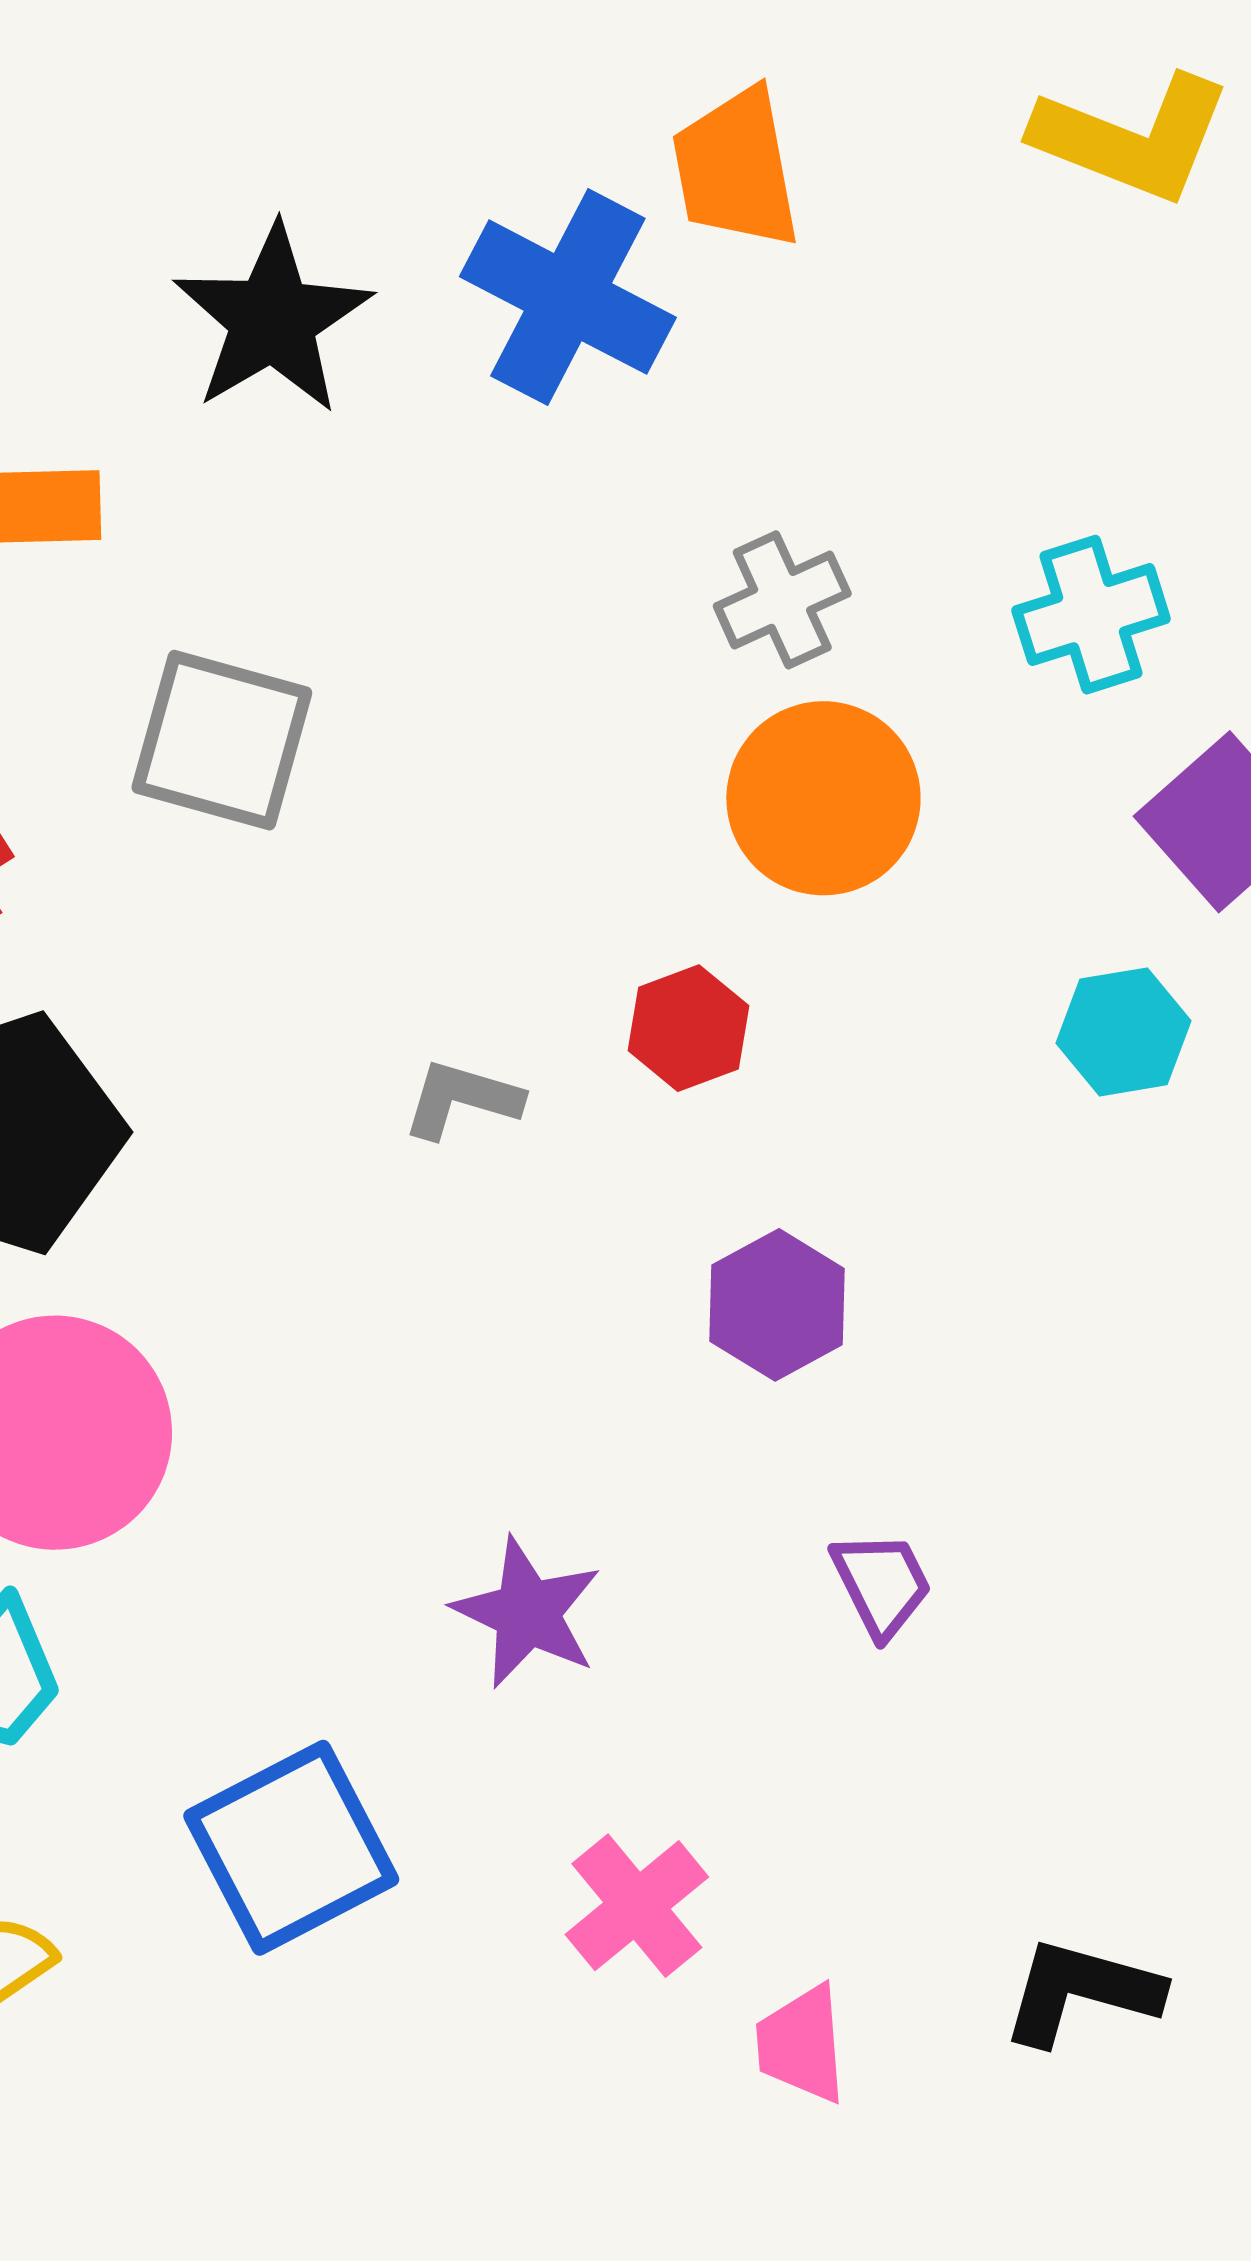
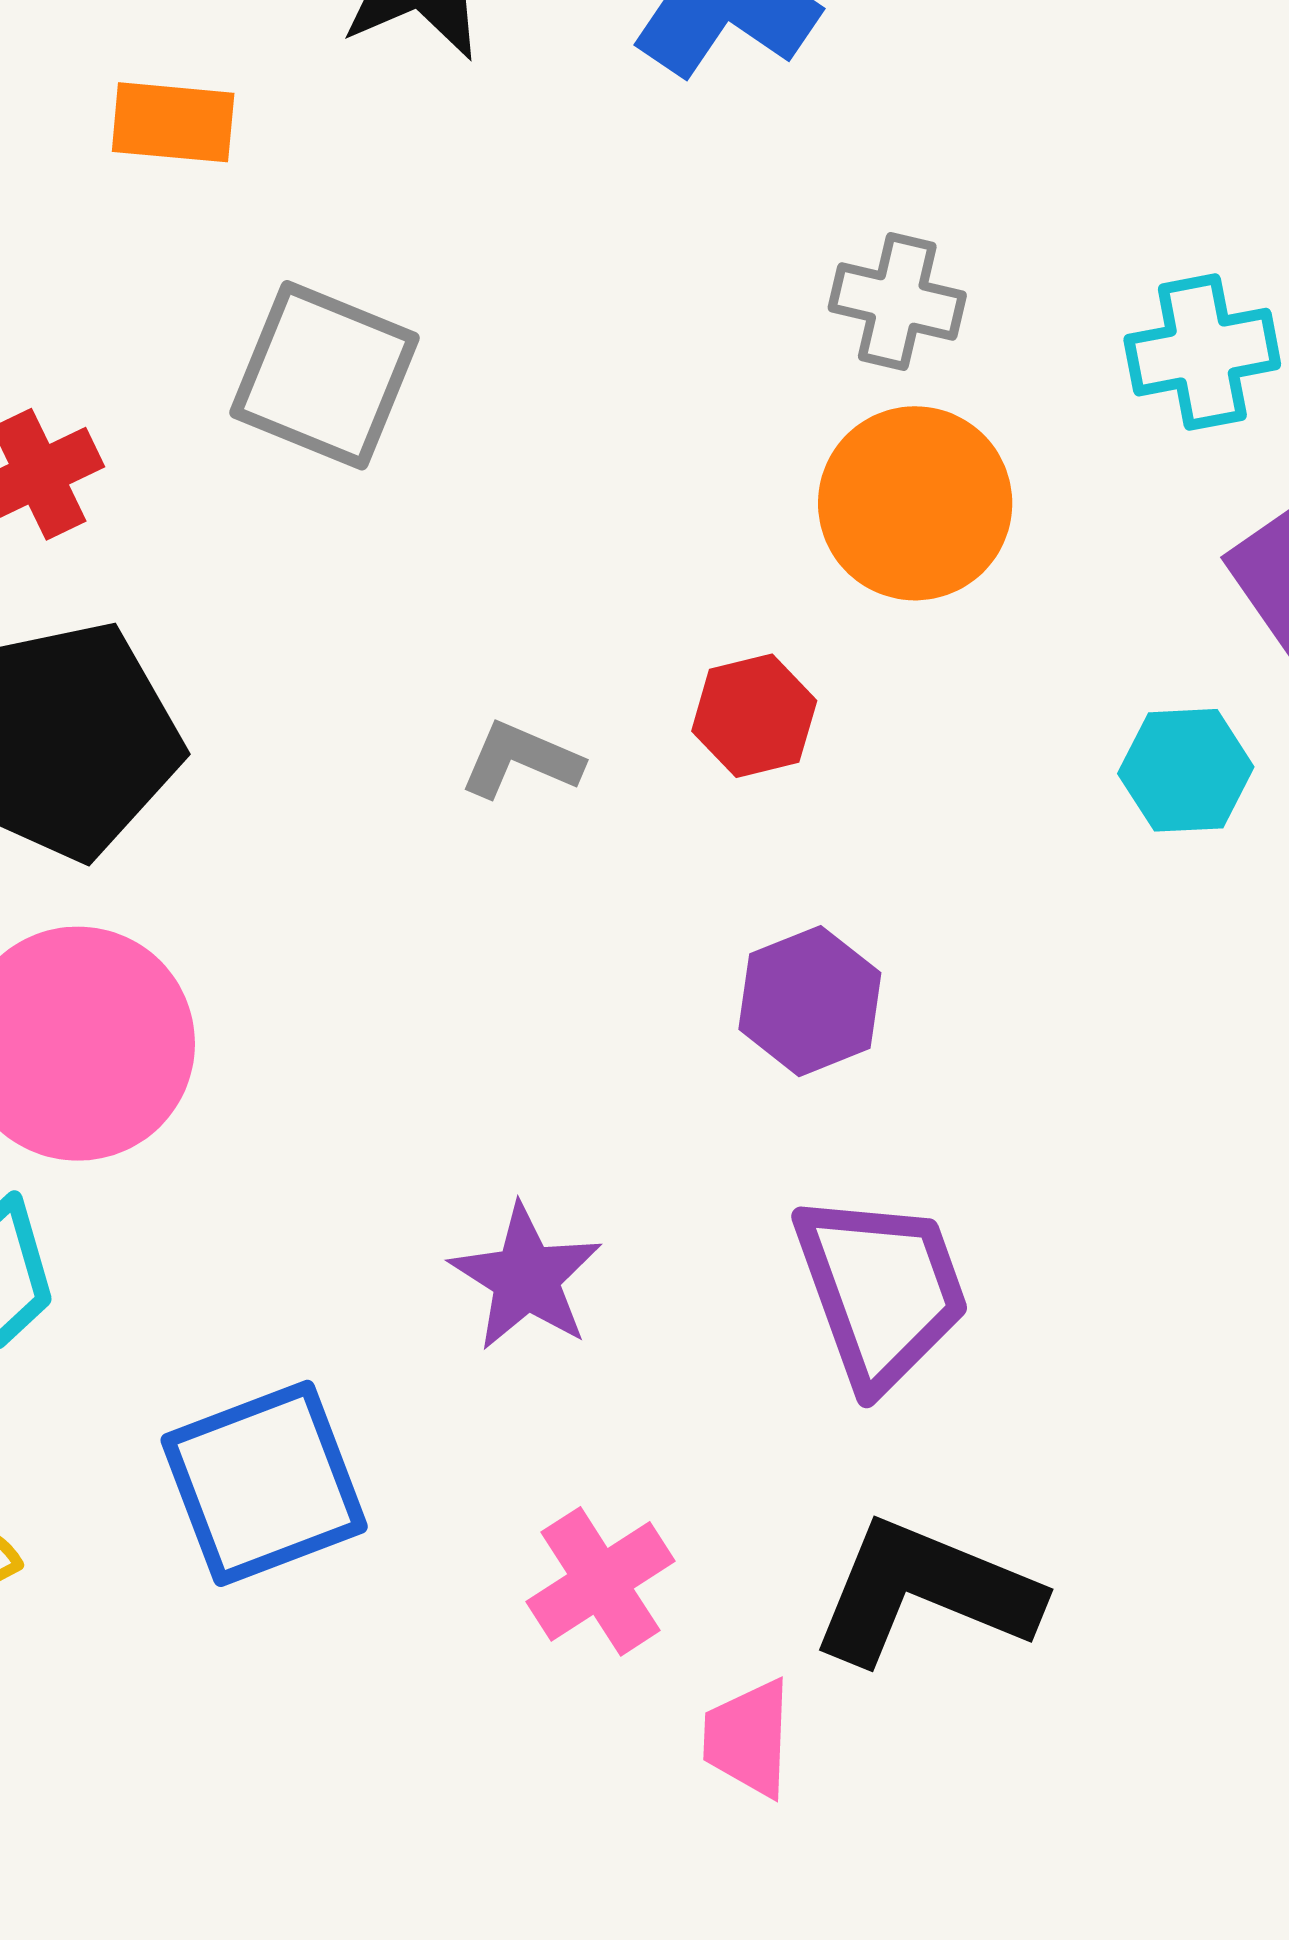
gray cross: (782, 600) -> (897, 301), turned 31
purple trapezoid: (882, 1584) -> (881, 1290), size x1.8
black L-shape: (1081, 1992) -> (925, 1592), moved, size x1.4

